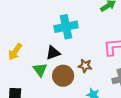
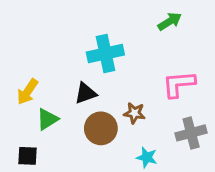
green triangle: (40, 70) -> (47, 119), moved, turned 35

